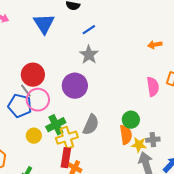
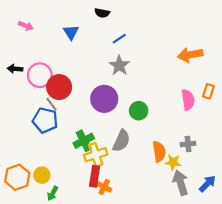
blue triangle: (44, 24) -> (71, 32), size x0.7
orange arrow: (155, 45) -> (190, 55), size x1.6
pink circle: (38, 100) -> (40, 75), moved
green circle: (131, 120) -> (139, 111), moved
yellow circle: (34, 136) -> (42, 175), moved
gray cross: (153, 140) -> (188, 144), moved

